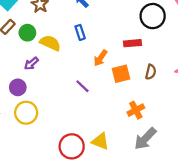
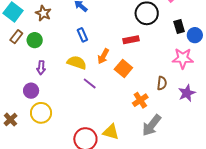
yellow semicircle: (50, 43) -> (77, 63), moved
purple arrow: (31, 63) -> (41, 68), turned -40
brown semicircle: (151, 72) -> (162, 83), moved
orange square: (121, 74) -> (123, 69), turned -30

